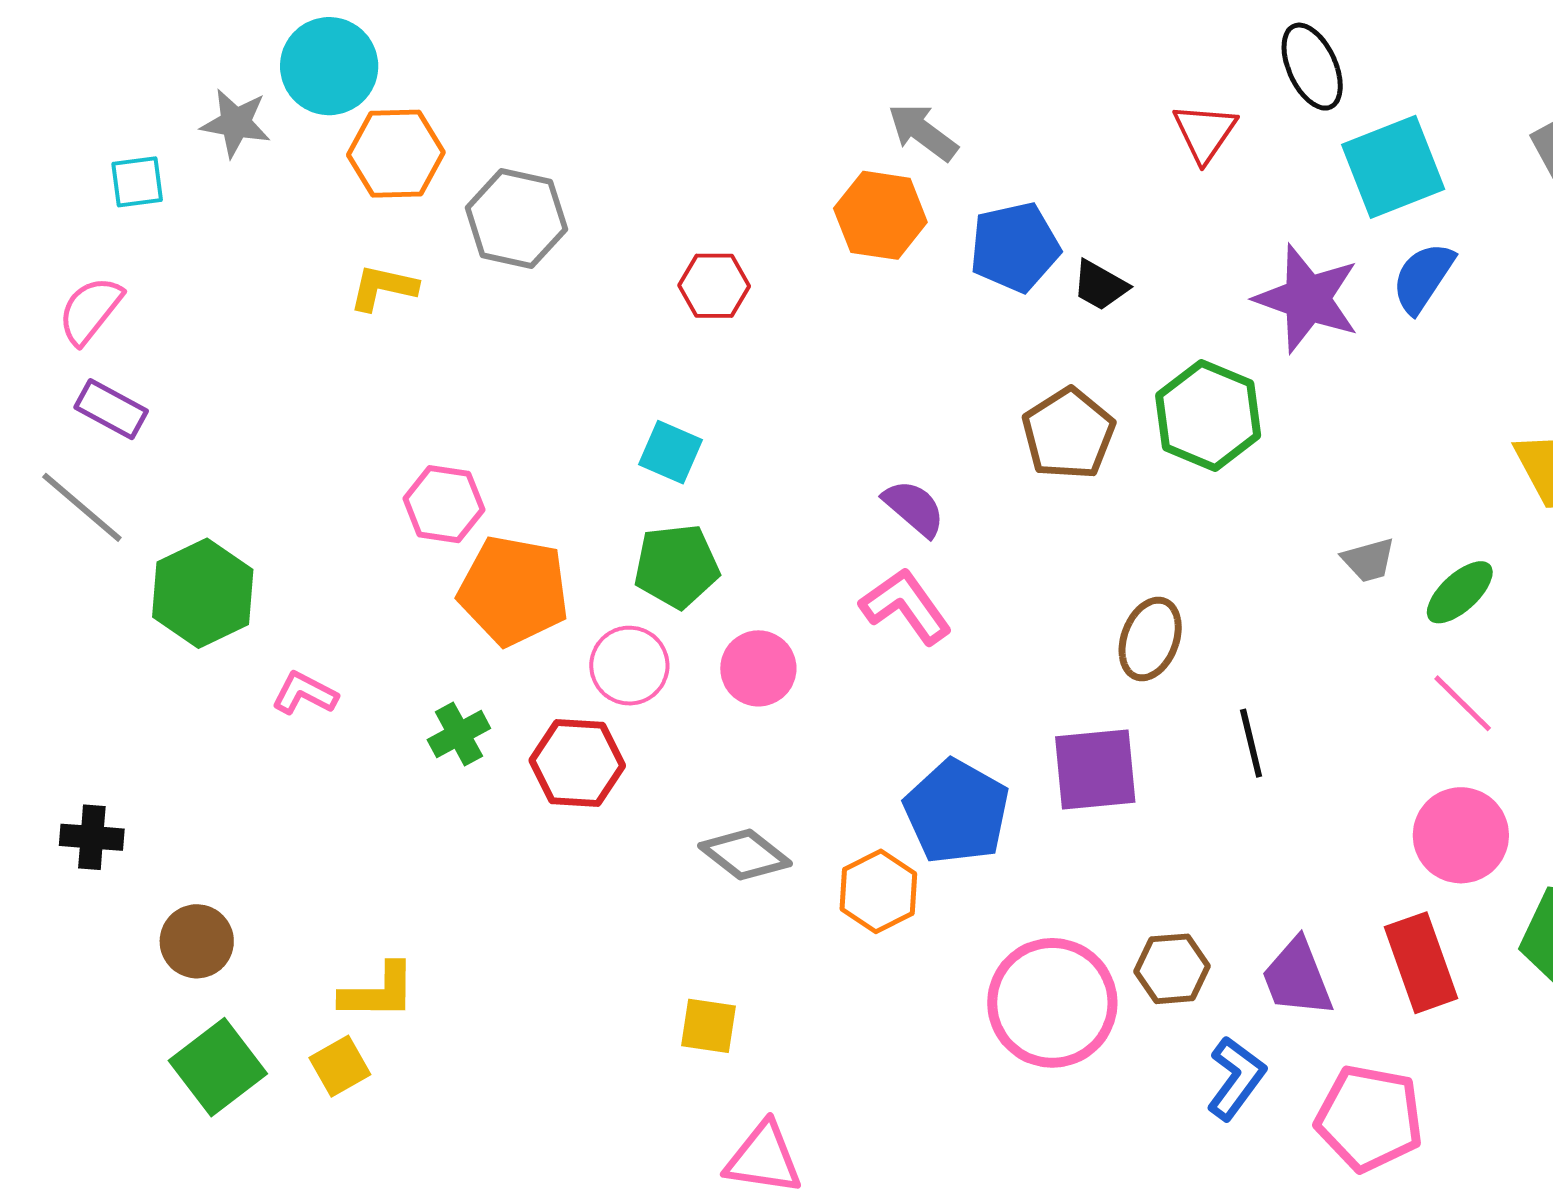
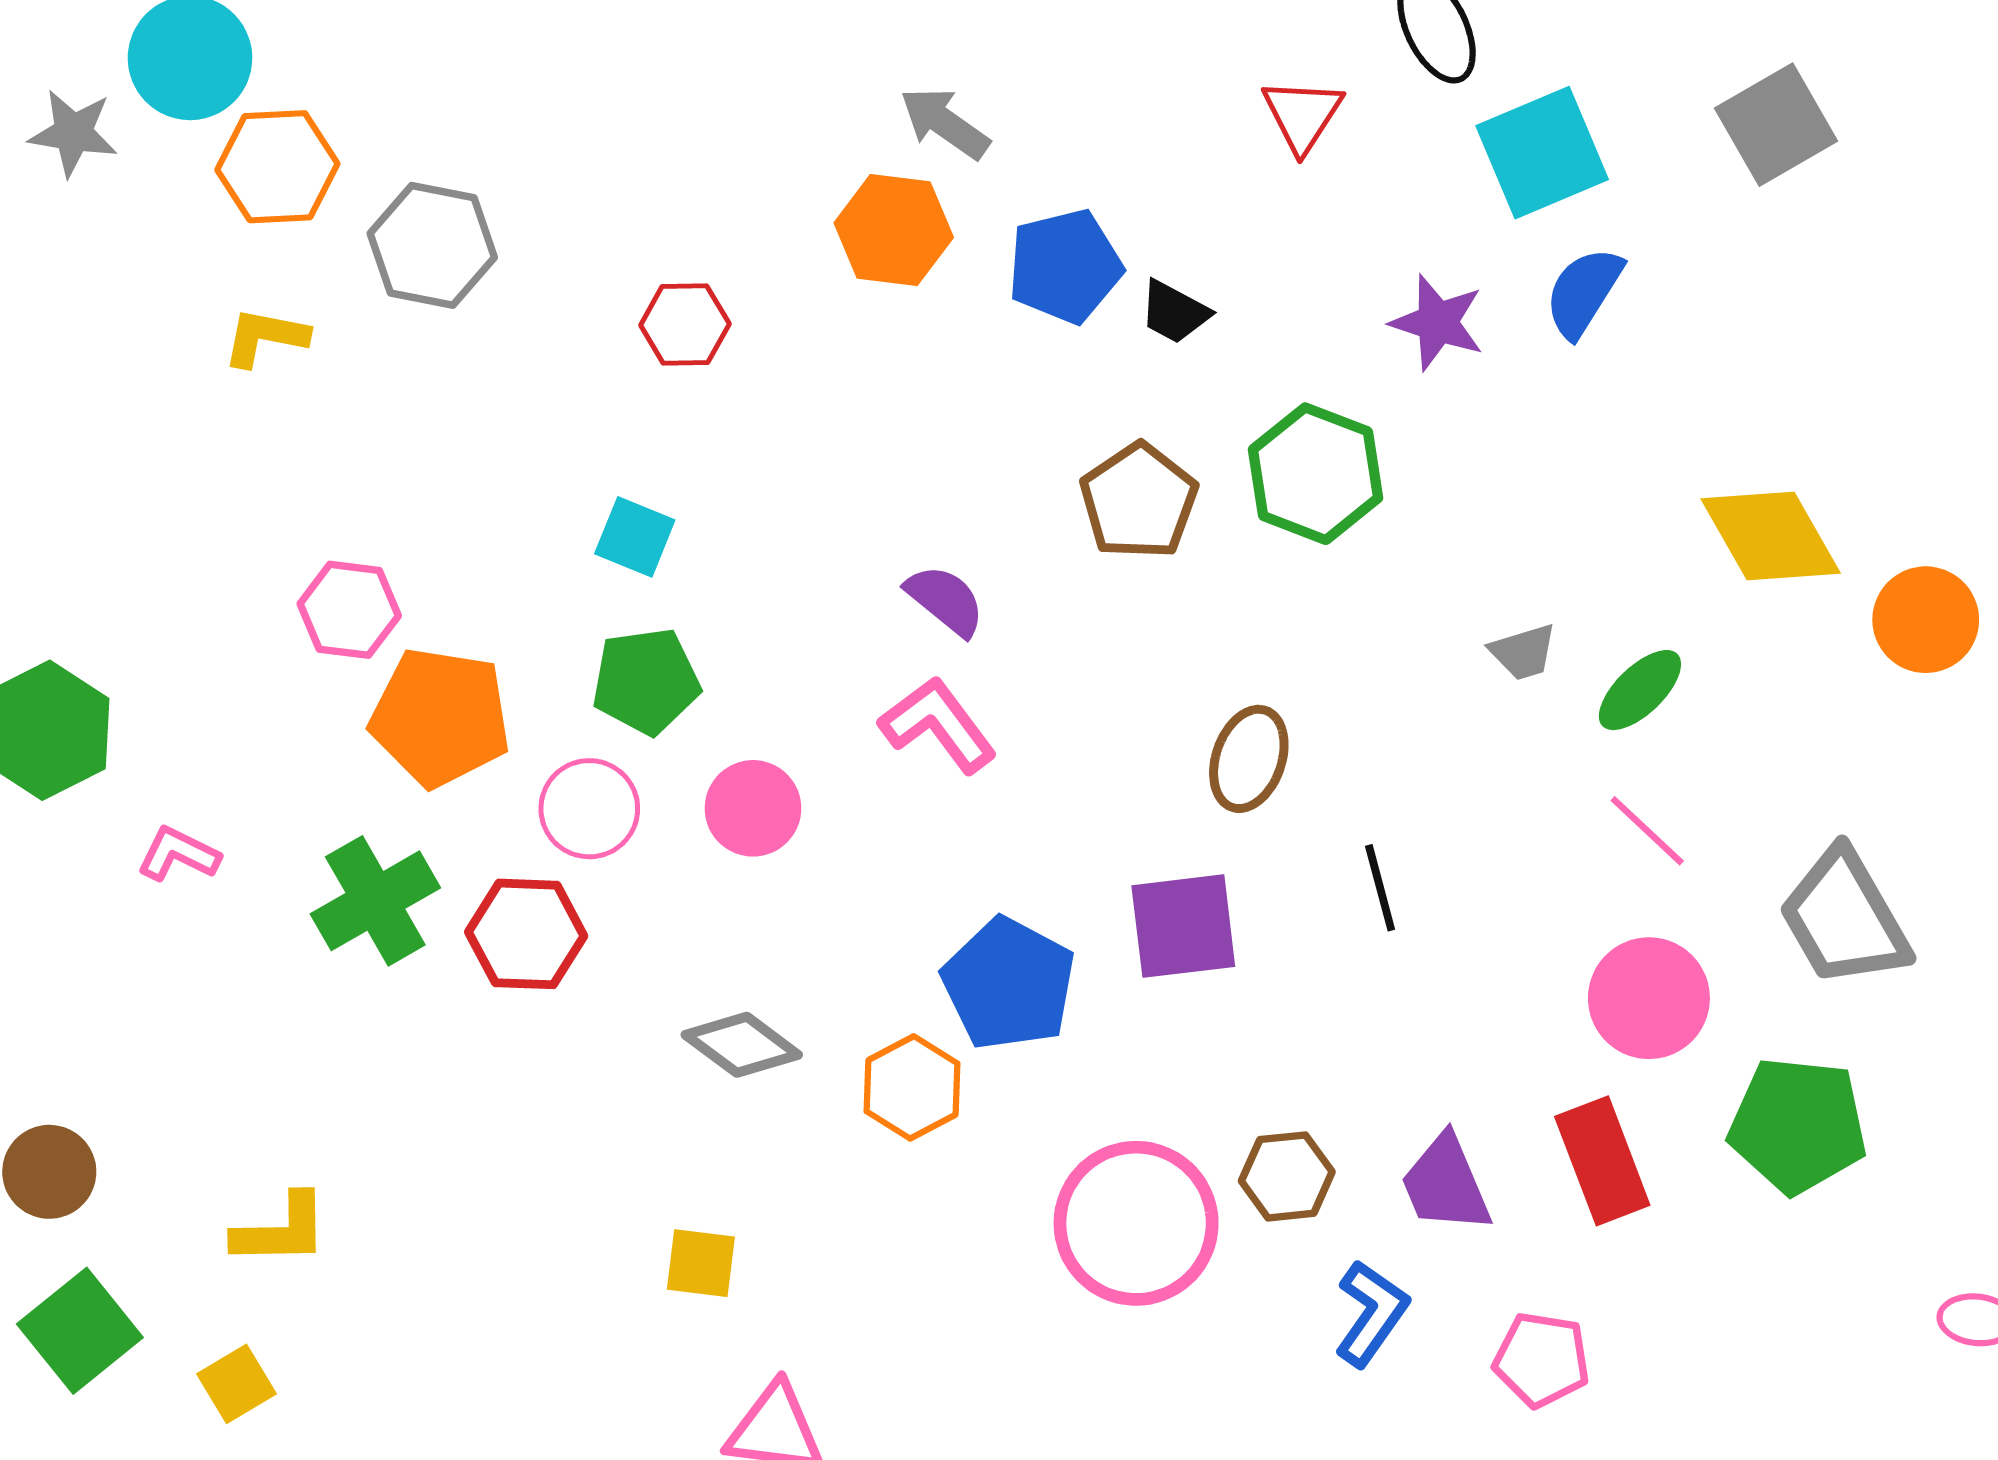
purple star: (1307, 299) -> (1437, 322), size x0.7
green cross: (459, 734) -> (375, 901), size x1.6
yellow square: (340, 1066) -> (237, 1384), moved
pink pentagon: (1369, 1118) -> (1542, 1360), size x0.7

